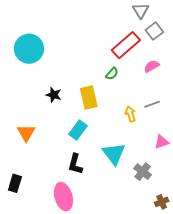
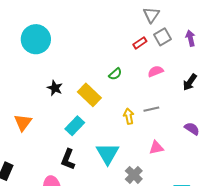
red rectangle: (126, 45) -> (140, 43), moved, size x0.5
yellow rectangle: (89, 98) -> (89, 95), turned -40

